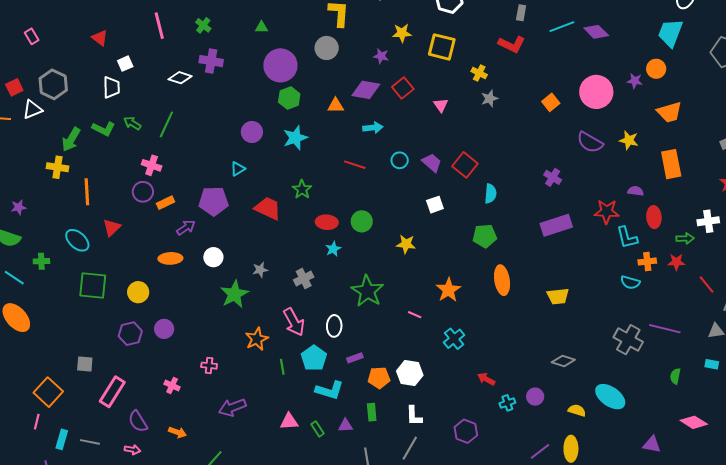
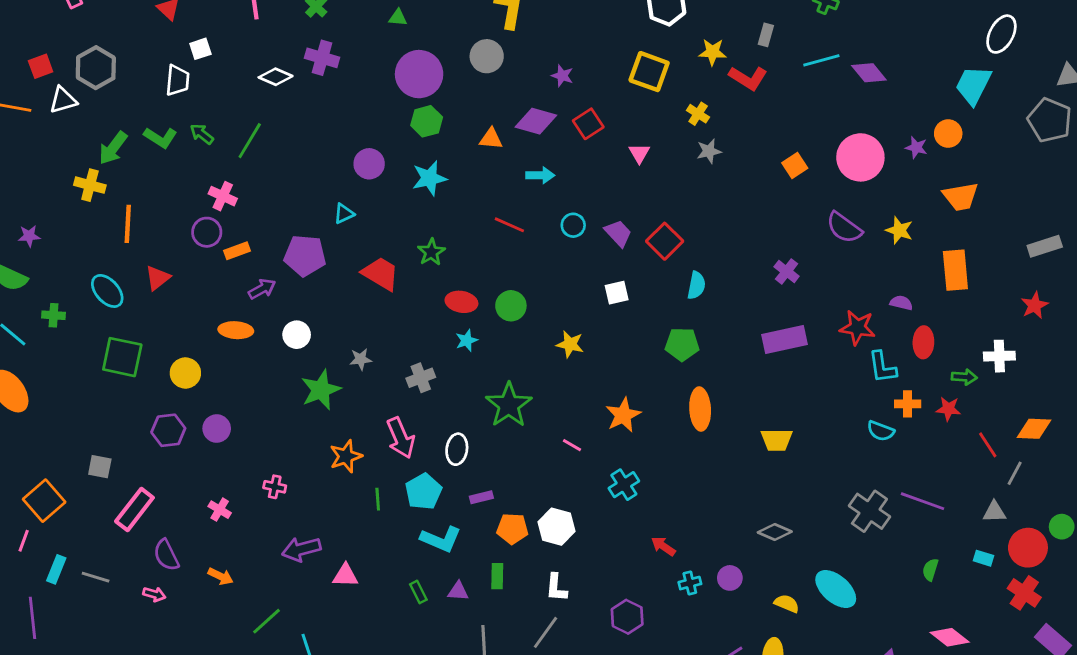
yellow star: (402, 33) -> (713, 52), moved
pink triangle: (289, 421) -> (345, 576), moved

